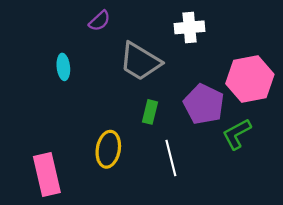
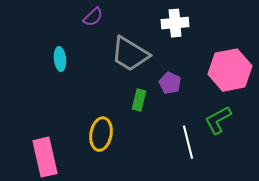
purple pentagon: (204, 104) -> (170, 83), moved, size x0.6
white line: (171, 158) -> (188, 142), moved

